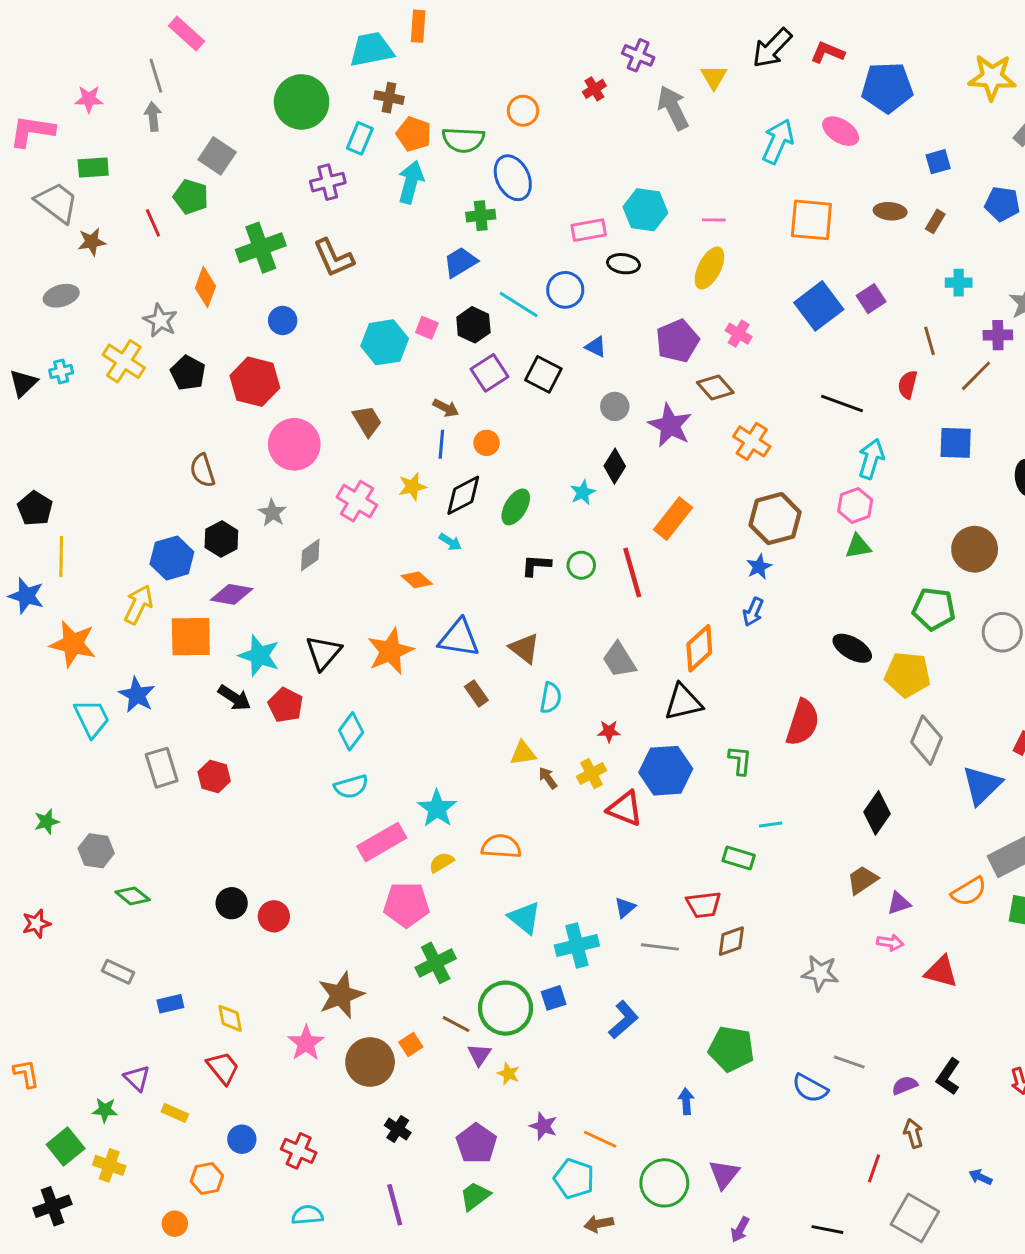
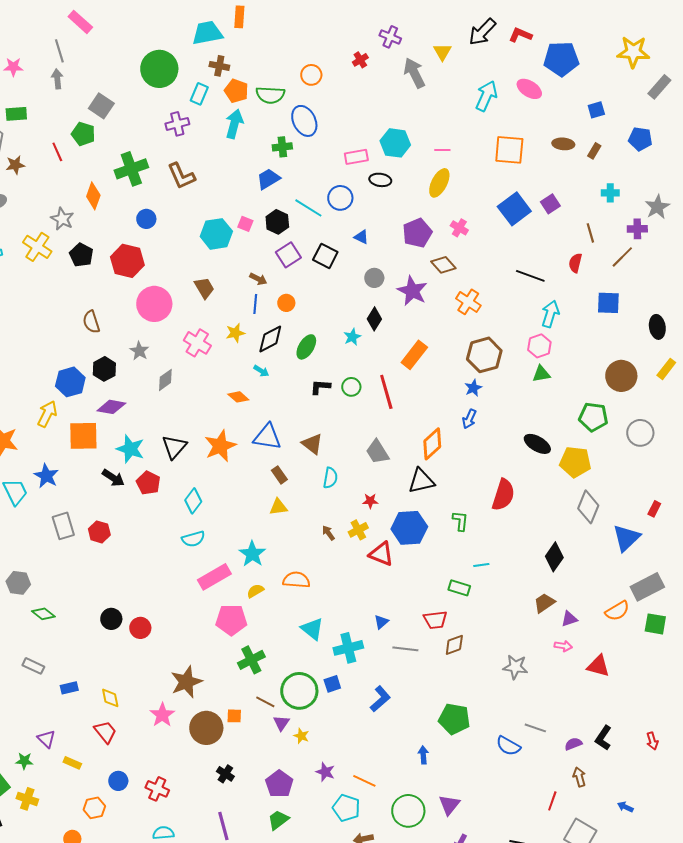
yellow triangle: (523, 753) -> (278, 507), moved
orange square: (411, 1045) -> (234, 716), turned 35

